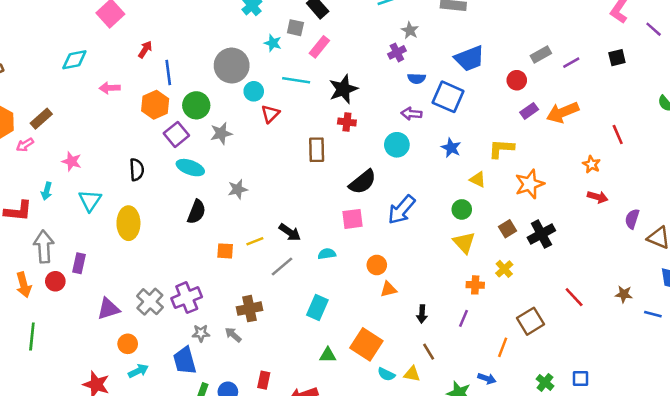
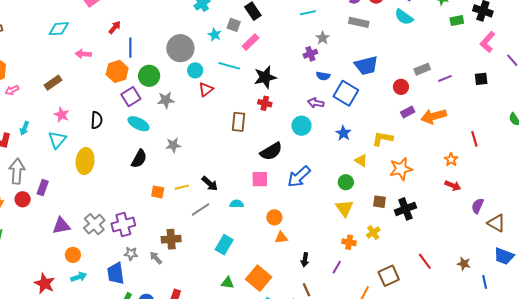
brown rectangle: (41, 119) -> (53, 83), moved
pink star: (72, 161) -> (62, 115), moved
brown square: (508, 229) -> (380, 202), turned 32
blue line: (653, 314) -> (485, 282), turned 56

